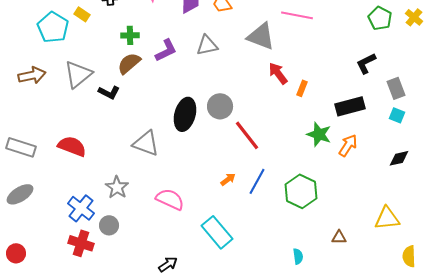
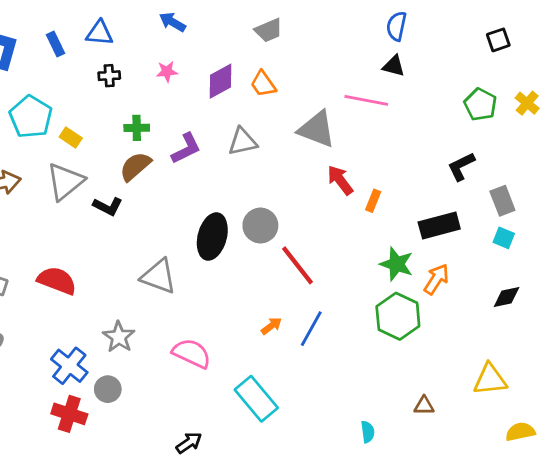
yellow rectangle: (82, 14) -> (71, 138), moved
green hexagon: (301, 191) -> (398, 316), moved
yellow semicircle: (409, 256) -> (520, 432), turned 80

